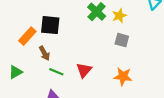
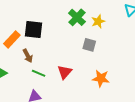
gray square: (122, 40) -> (89, 45), moved

